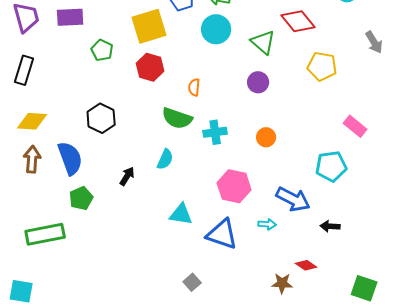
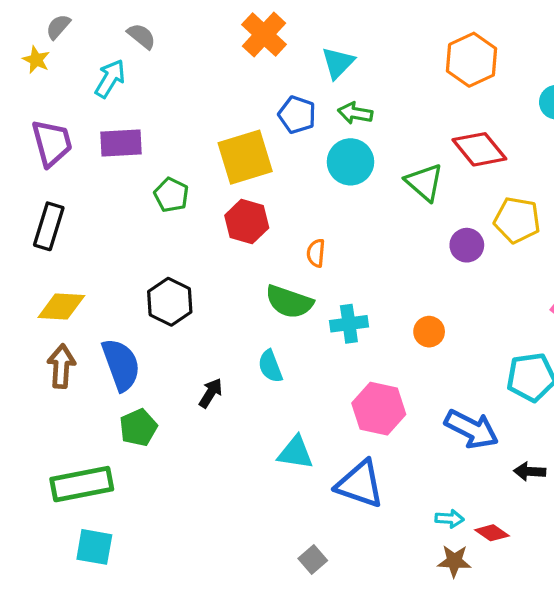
purple circle: (258, 82) -> (467, 245), moved
cyan semicircle: (165, 159) -> (270, 366), turned 135
cyan arrow: (267, 224) -> (450, 519), moved
cyan square: (21, 291) -> (94, 547), moved

